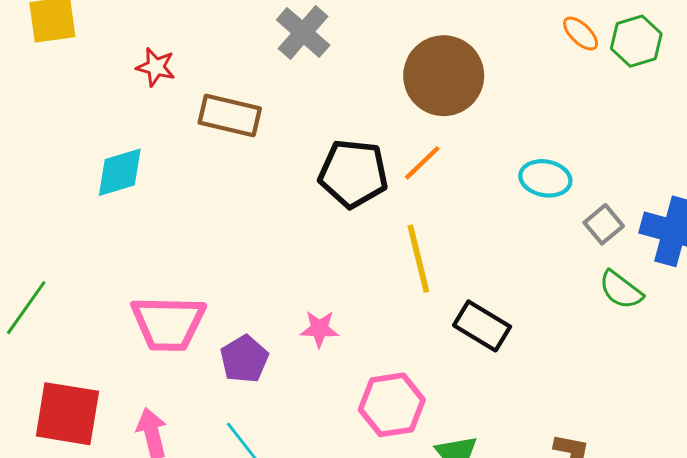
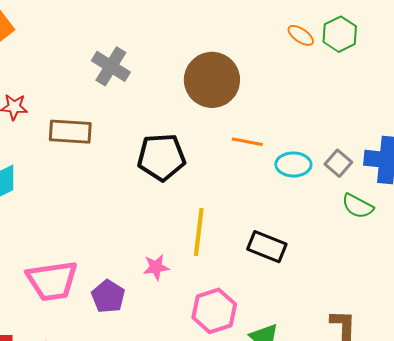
orange line: (422, 163) -> (247, 142), moved, turned 64
cyan ellipse: (545, 178) -> (293, 164), moved
yellow line: (418, 259) -> (199, 232), moved, turned 30

